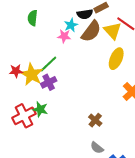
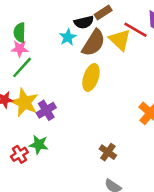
pink star: (64, 36) -> (20, 49), moved
yellow ellipse: (116, 59) -> (91, 77), moved
green line: (48, 64) -> (22, 67), moved
red cross: (24, 116) -> (19, 154), size x0.6

